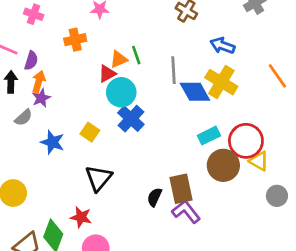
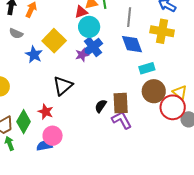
yellow cross: (221, 82) -> (162, 31), turned -30
blue diamond: (195, 92) -> (132, 44), moved
purple star: (41, 98) -> (82, 55), moved
gray semicircle: (23, 118) -> (16, 34), turned 56
yellow square: (90, 132) -> (54, 41), moved, size x1.6
red circle: (246, 141) -> (173, 107), moved

